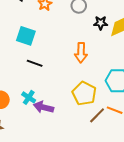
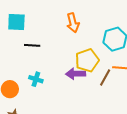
yellow pentagon: (84, 94) -> (87, 60), turned -30
purple arrow: (44, 107) -> (76, 74), moved

